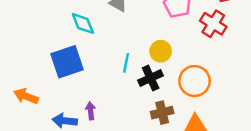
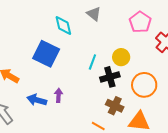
blue square: (67, 62) -> (46, 54), turned 36
brown cross: (162, 113) -> (115, 106), turned 30

